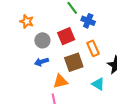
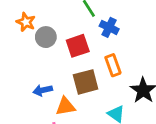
gray circle: (42, 40) -> (46, 37), moved
blue arrow: (41, 62) -> (43, 90), moved

